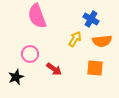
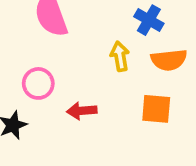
yellow arrow: (75, 39) -> (120, 56), turned -42
red arrow: (54, 69) -> (82, 111), turned 140

